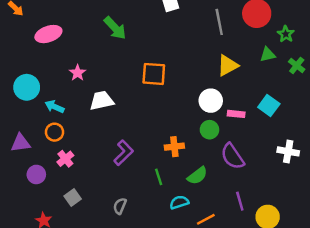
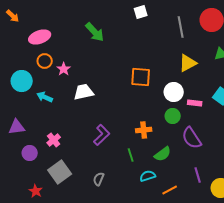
orange square: (154, 74) -> (141, 77), moved
orange circle: (54, 132) -> (45, 61), moved
gray square: (73, 197) -> (60, 172), size x1.6

